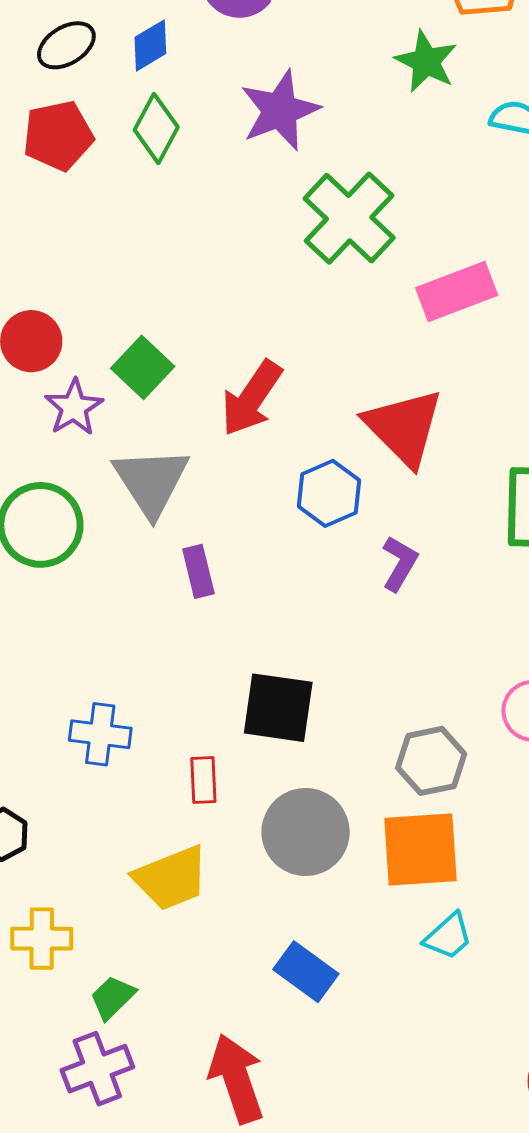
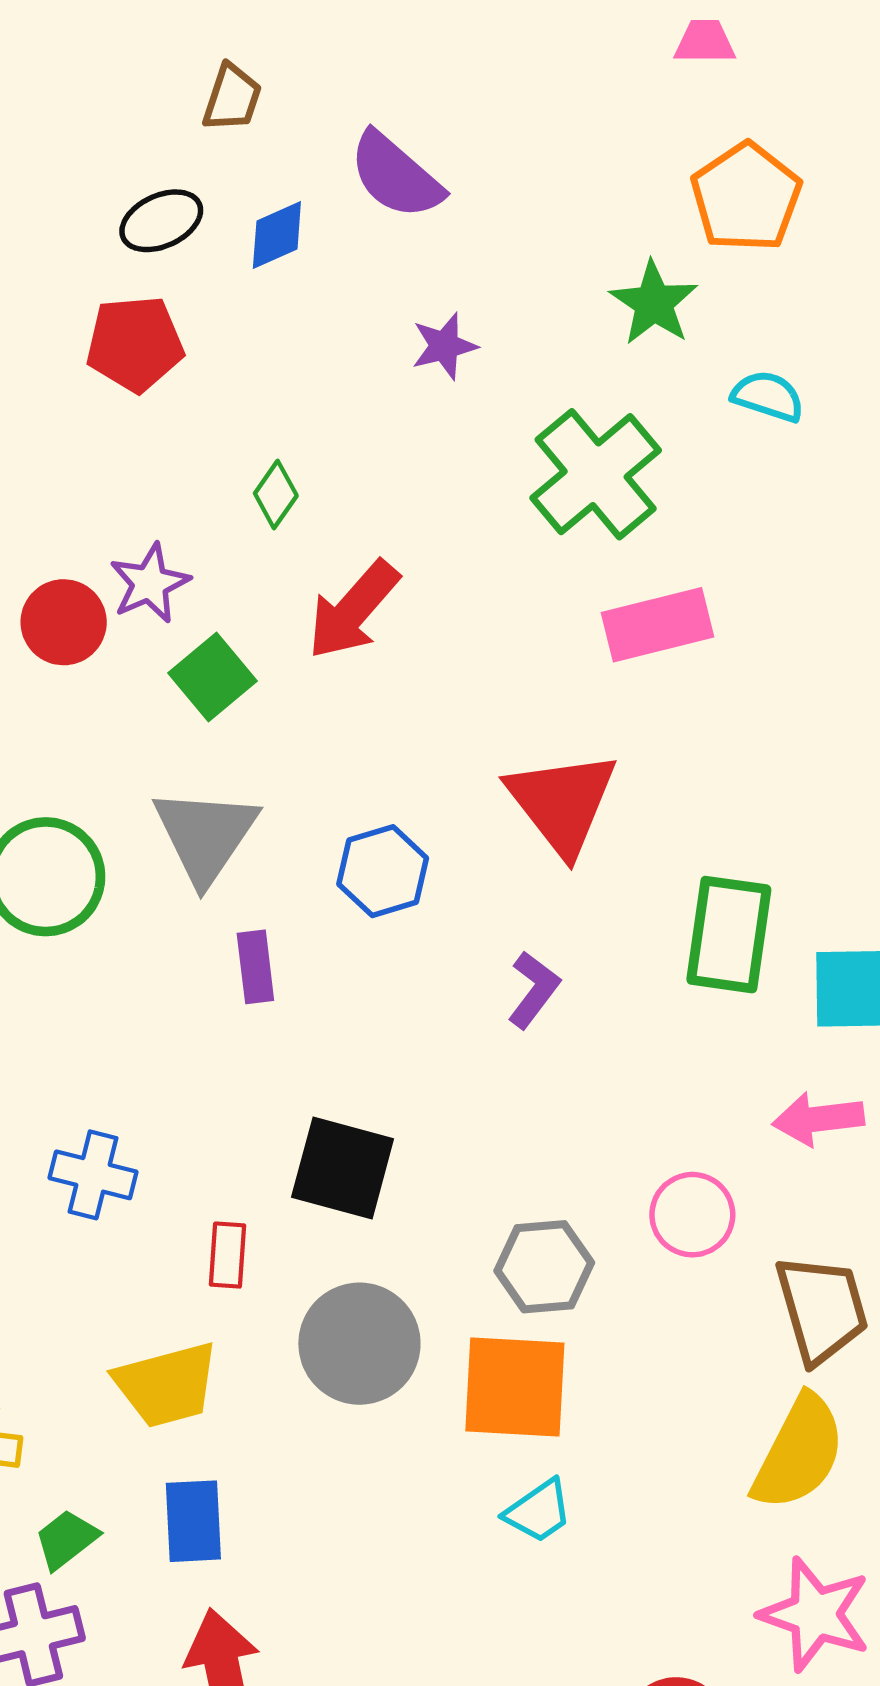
purple star: (280, 110) -> (444, 346), size x0.6
green diamond: (156, 129) -> (276, 495), moved, size x0.7
green cross: (349, 218) -> (596, 474), moved
red arrow: (252, 398) -> (353, 610), moved
purple star: (74, 407) -> (150, 583), moved
blue hexagon: (329, 493) -> (383, 871), moved
blue rectangle: (306, 972) -> (193, 1521), moved, turned 44

